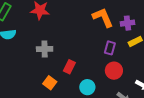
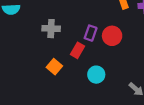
purple rectangle: (110, 48) -> (91, 33), moved
red circle: (114, 71) -> (112, 36), moved

